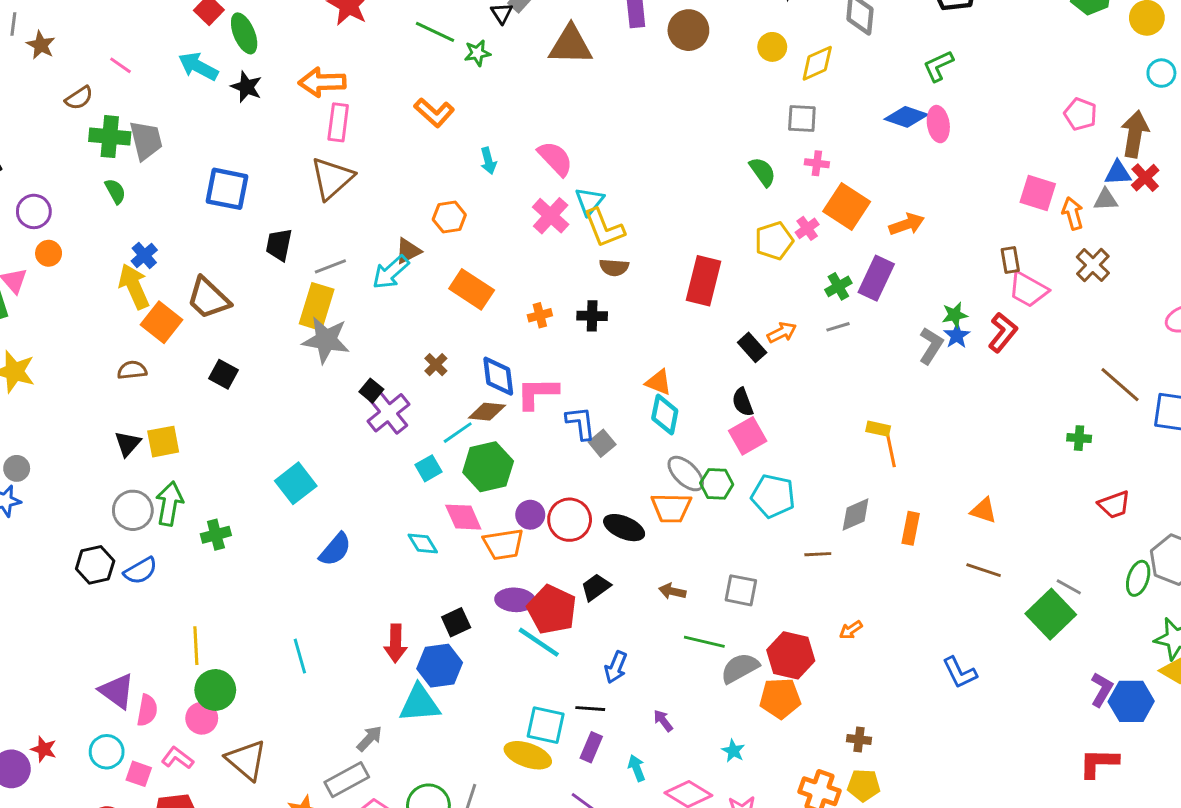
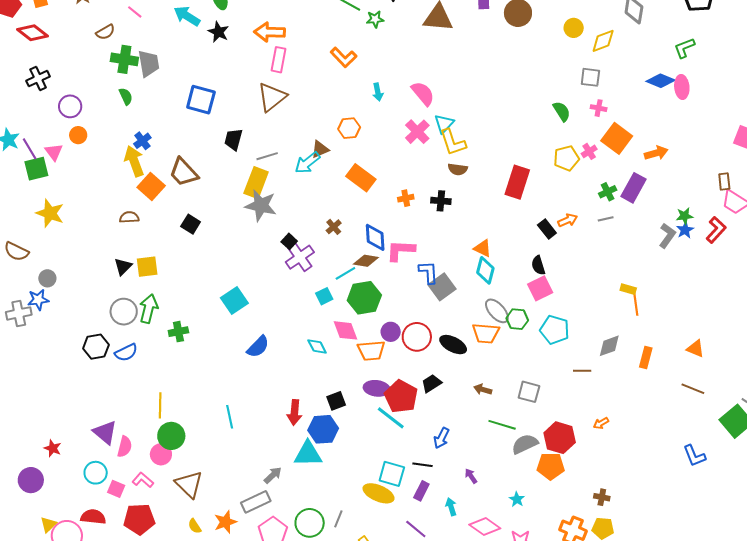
gray square: (602, 443) -> (442, 287), size x1.5
blue L-shape: (960, 673) -> (694, 456), moved
red star: (44, 749) -> (53, 448), moved

